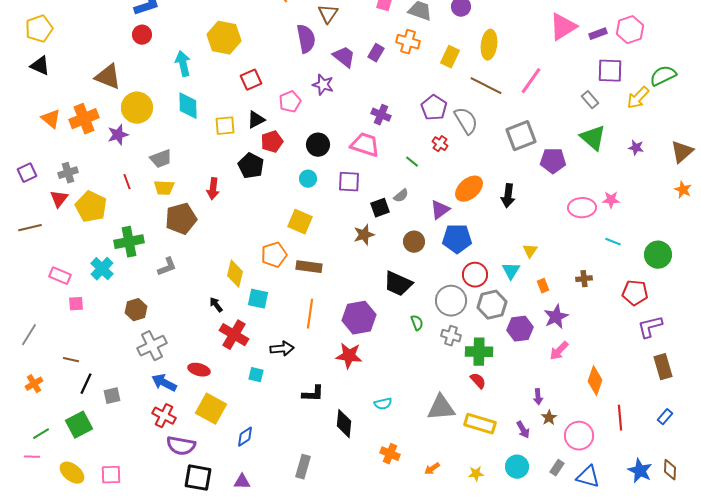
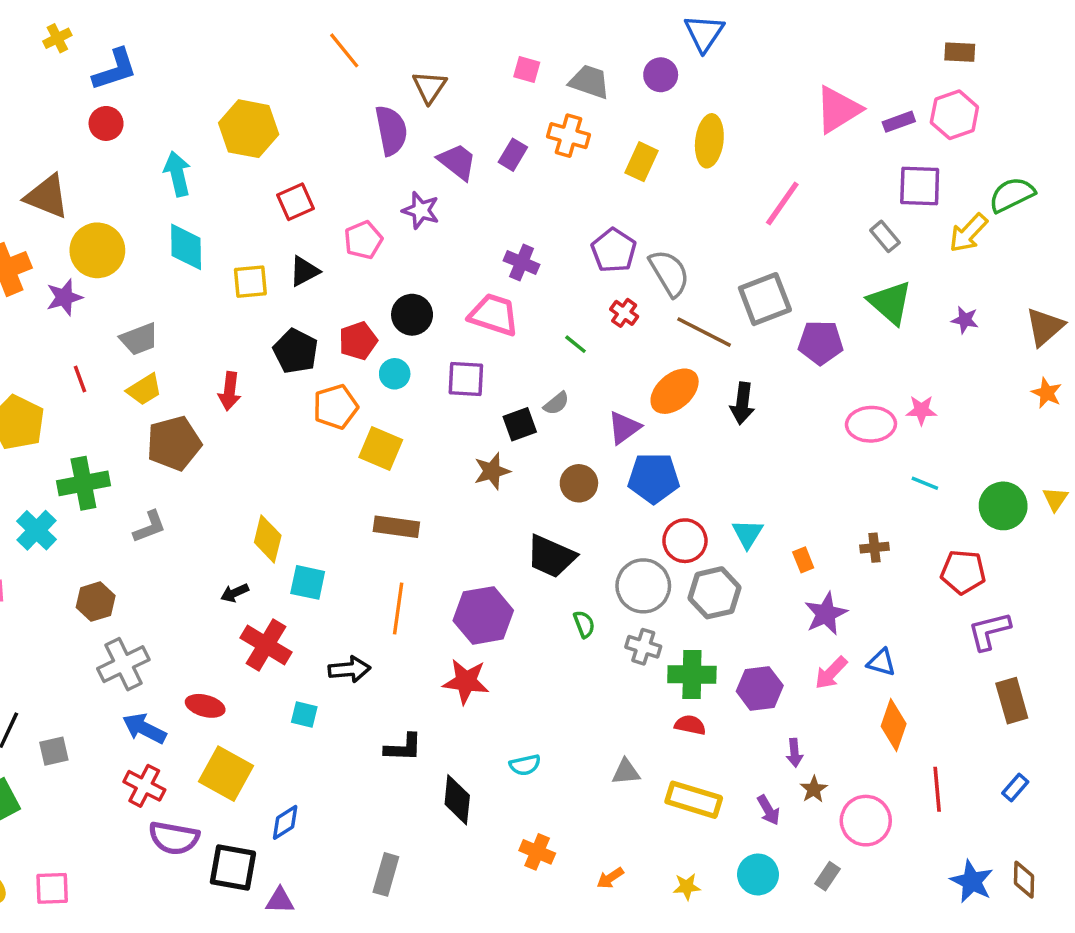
brown line: (486, 86) -> (704, 332), moved
red pentagon: (272, 142) -> (358, 341), moved
yellow trapezoid: (164, 188) -> (144, 389), turned -35
yellow triangle: (530, 251) -> (1055, 499), moved
orange pentagon: (274, 255) -> (336, 407), moved
black arrow: (216, 305) -> (235, 593), turned -77
purple hexagon: (520, 329) -> (760, 688), moved
red semicircle: (478, 381) -> (690, 725), turned -36
gray triangle: (441, 408) -> (626, 772), size x0.6
blue triangle: (588, 477) -> (881, 662), moved, size x0.7
black square: (198, 478) -> (233, 868), moved

